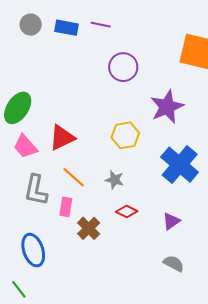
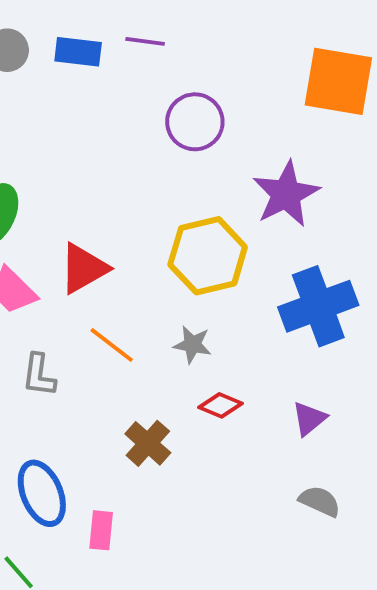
yellow hexagon: (125, 135) -> (208, 256), size x1.4
blue cross: (180, 165) -> (318, 306), turned 33
gray L-shape: (36, 190) -> (39, 375), size x0.7
pink rectangle: (66, 207) -> (101, 530), moved

